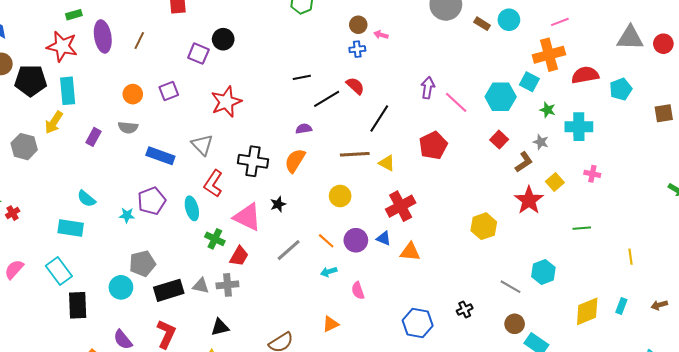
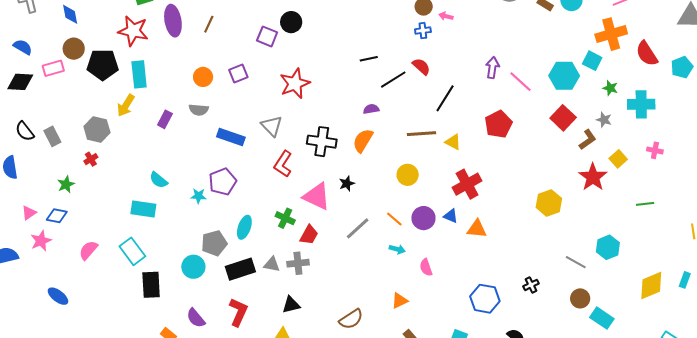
red semicircle: (585, 75) -> (647, 54), turned -112
red square: (499, 140) -> (563, 118), size x1.4
cyan ellipse: (192, 208) -> (244, 227), moved, turned 35
red cross: (13, 213) -> (91, 159), moved
cyan arrow: (329, 272) -> (397, 249), turned -147

